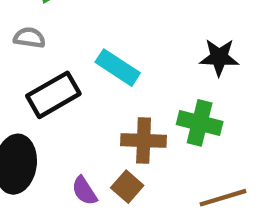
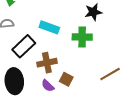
green cross: (200, 123) -> (82, 37), moved
brown cross: (144, 140) -> (47, 63), moved

